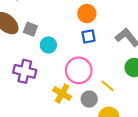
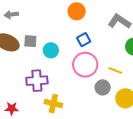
blue square: (89, 36) -> (84, 40), moved
yellow cross: (62, 94) -> (53, 104), moved

